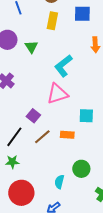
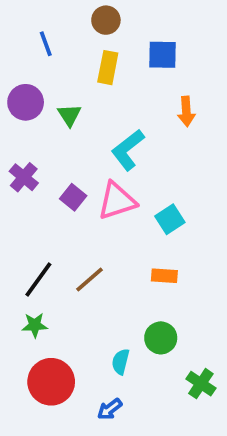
purple square: (33, 116) -> (73, 197), moved
cyan square: (86, 116) -> (170, 219), moved, turned -35
orange rectangle: (67, 135) -> (164, 276), moved

